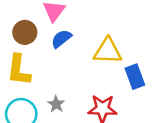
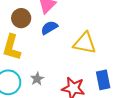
blue rectangle: (135, 77) -> (103, 80), moved

